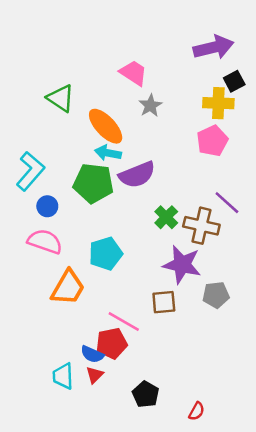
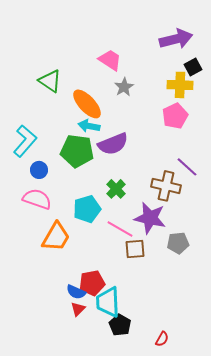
green cross: (166, 217) -> (116, 189), moved
pink line: (124, 322) -> (120, 229), moved
cyan trapezoid: (63, 376) -> (108, 302), moved, size x1.4

